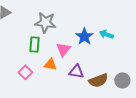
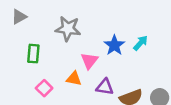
cyan arrow: (106, 34) -> (141, 43), turned 112
green rectangle: (34, 44) -> (33, 54), moved

